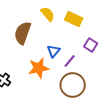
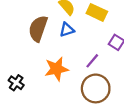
blue triangle: (54, 51) -> (67, 30), moved, turned 32

